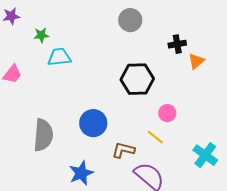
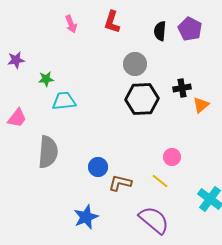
black hexagon: (137, 79) -> (142, 99), moved
blue circle: (93, 123) -> (98, 167), size x0.7
gray semicircle: (43, 135) -> (48, 152), moved
brown L-shape: (123, 150) -> (120, 183), moved

